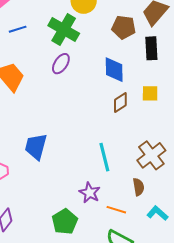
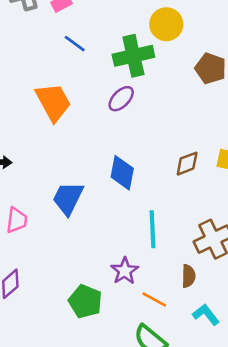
blue line: (18, 29) -> (75, 44), turned 42
green cross: (64, 30) -> (133, 56), turned 36
blue diamond: (114, 70) -> (122, 173), moved
green pentagon: (65, 222) -> (85, 301), turned -30

